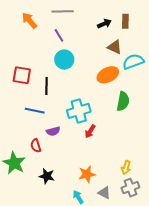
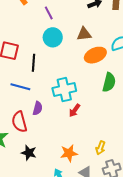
brown triangle: (115, 47) -> (84, 34), moved, turned -35
purple semicircle: (53, 131) -> (38, 108), turned -64
red semicircle: (36, 146) -> (19, 122), size x1.5
yellow arrow: (126, 167) -> (100, 148), moved

